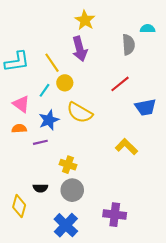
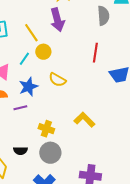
red line: (120, 84) -> (95, 53), turned -42
yellow semicircle: (80, 113) -> (57, 80), size x0.7
yellow L-shape: (126, 147) -> (84, 120), moved

